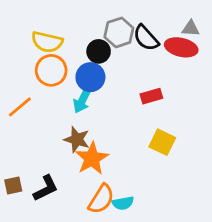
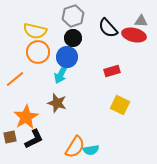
gray hexagon: (119, 32) -> (73, 16), moved
orange star: (92, 158) -> (26, 117), moved

